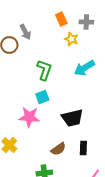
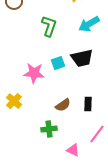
cyan square: (42, 97) -> (58, 63), moved
black trapezoid: (72, 118) -> (82, 58), moved

